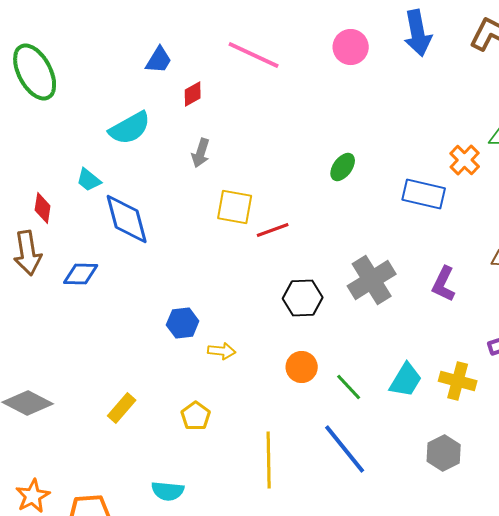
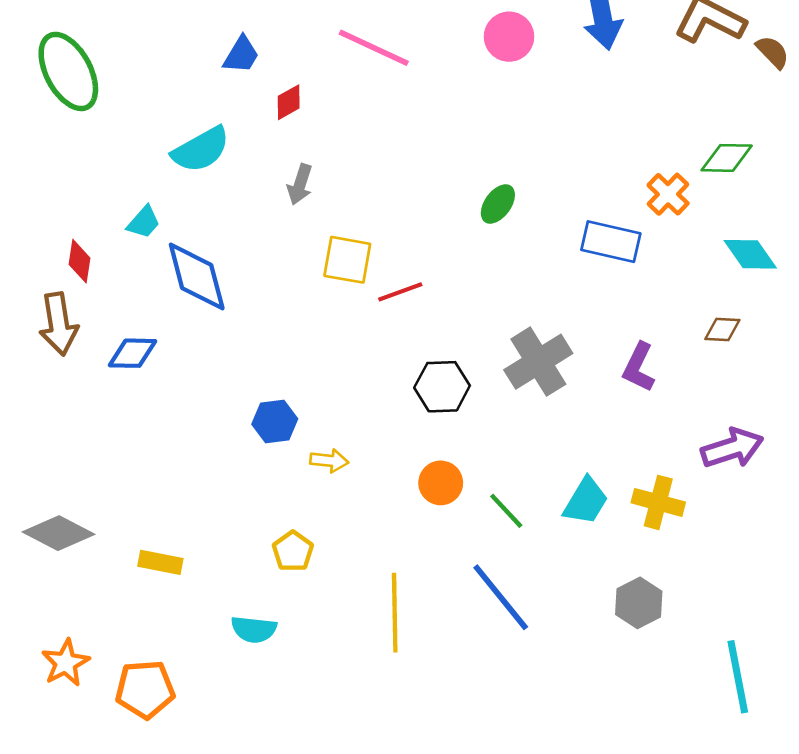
cyan trapezoid: (89, 180) -> (144, 222), turned -88
yellow rectangle: (122, 408) -> (160, 562), moved, turned 60
cyan semicircle: (168, 491) -> (254, 629), moved

